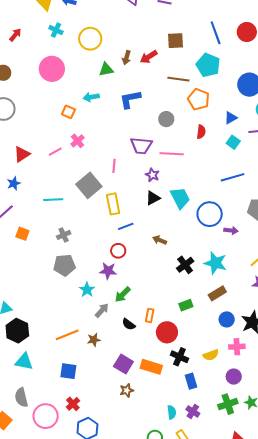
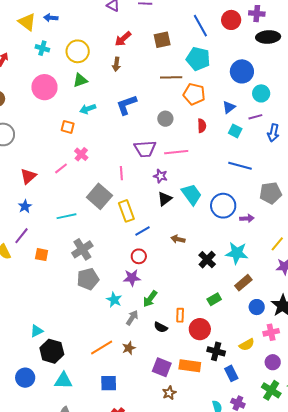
red arrow: (149, 57) -> (123, 39), moved
green triangle: (106, 70) -> (80, 80), moved
blue line: (233, 177) -> (240, 166), turned 40
gray cross: (64, 235) -> (82, 249), size x1.5
green cross: (228, 404) -> (271, 390), turned -30

